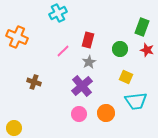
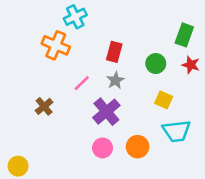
orange cross: (17, 37) -> (56, 45), moved
pink line: (63, 51) -> (82, 83), moved
brown cross: (34, 82) -> (44, 106), turned 32

